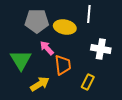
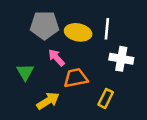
white line: (89, 14) -> (107, 29), moved
green triangle: (21, 60) -> (25, 72), size x0.7
orange trapezoid: (63, 65) -> (76, 78), turned -95

